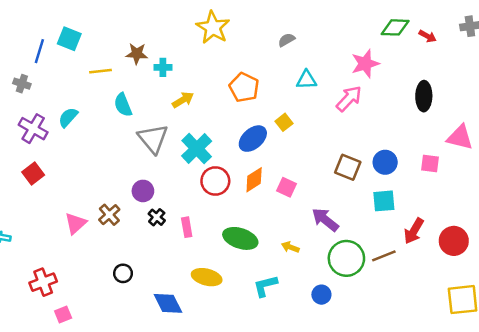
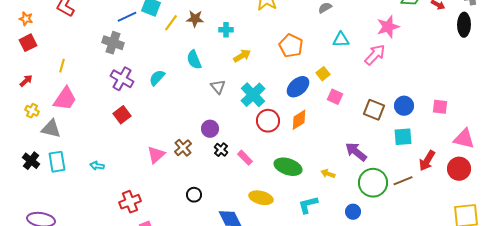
blue line: (39, 51) -> (127, 17), turned 48
brown star: (137, 54) -> (195, 19), moved
yellow line: (101, 71) -> (171, 23), moved, turned -48
gray cross: (22, 84) -> (113, 43), size x1.5
black ellipse: (424, 96) -> (464, 25), moved
cyan semicircle: (68, 117) -> (157, 78), moved
pink triangle: (460, 137) -> (464, 139), moved
gray triangle: (153, 139) -> (218, 87), size x0.6
pink square: (287, 187) -> (335, 97), moved
pink rectangle: (187, 227) -> (245, 158), turned -35

